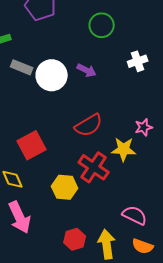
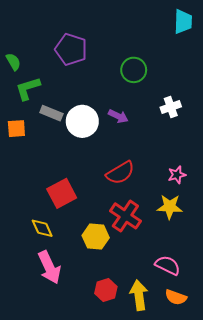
yellow star: (124, 149) -> (170, 207), moved

